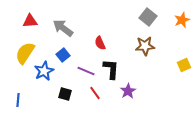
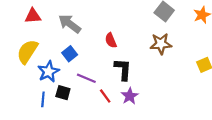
purple line: (86, 71) -> (86, 78), moved
purple star: (128, 91) -> (130, 96), moved
black square: (65, 94) -> (63, 93), moved
blue line: (18, 100) -> (43, 99), moved

